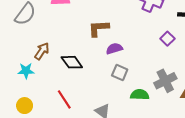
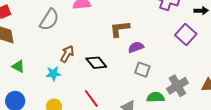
purple square: (167, 39) -> (186, 35), size x1.5
gray cross: (165, 81) -> (177, 86), moved
green semicircle: (140, 95) -> (156, 97), moved

